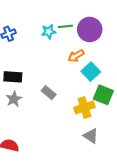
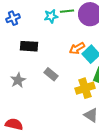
orange arrow: (76, 56) -> (77, 48), moved
black rectangle: (13, 77) -> (29, 46), moved

